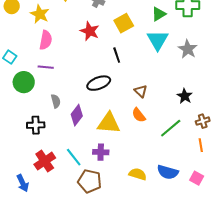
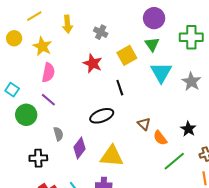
green triangle: (159, 14) -> (152, 44), moved, turned -35
purple line: (46, 67) -> (48, 100), turned 35
orange semicircle: (139, 115) -> (160, 138), moved

